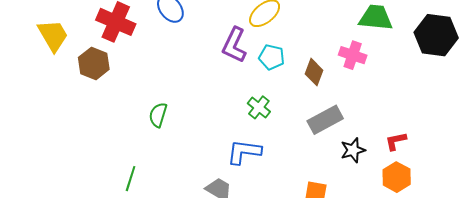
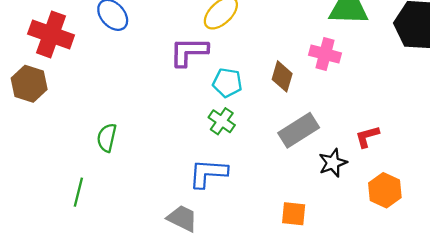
purple L-shape: (234, 45) -> (189, 52), turned 69
cyan pentagon: (272, 57) -> (227, 83), moved
red L-shape: (396, 141) -> (367, 137), moved
green line: (131, 179) -> (78, 192), moved

